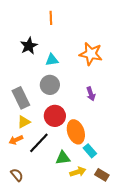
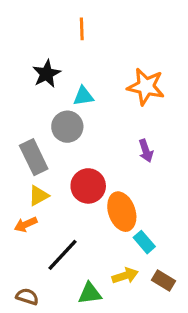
gray circle: (50, 85) -> (67, 127), moved
black line: (39, 143) -> (63, 255), moved
green triangle: (63, 158) -> (90, 293), moved
brown semicircle: (17, 175) -> (27, 297), moved, turned -32

